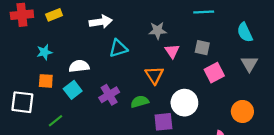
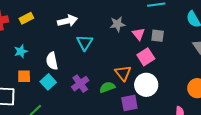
cyan triangle: (118, 48) -> (85, 43), turned -36
pink triangle: (172, 51) -> (139, 34), moved
white semicircle: (79, 66) -> (52, 61), turned -90
pink square: (214, 73) -> (146, 57), moved
orange triangle: (154, 75) -> (123, 73), moved

